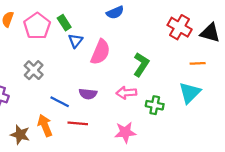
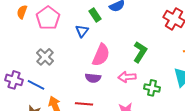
green rectangle: (64, 23) -> (95, 15), moved
pink semicircle: (100, 52) -> (101, 55), moved
blue line: (60, 102) -> (36, 85), moved

